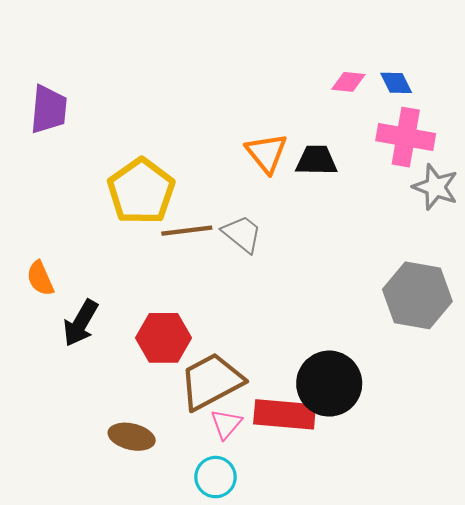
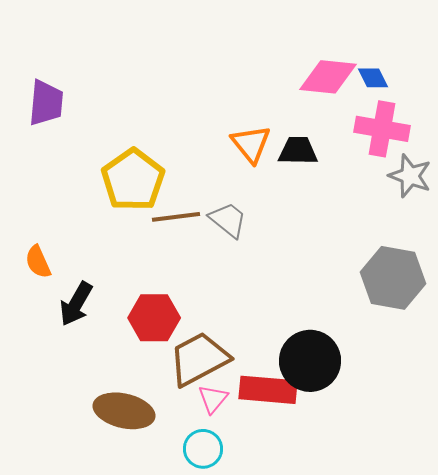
pink diamond: (348, 82) -> (328, 77), size x1.8
brown ellipse: (132, 437) -> (124, 411), size x1.4

